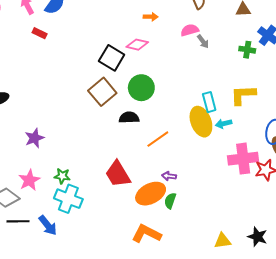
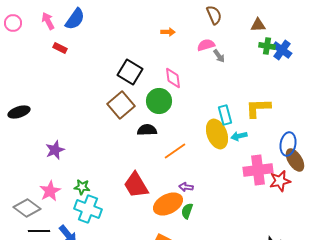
pink diamond: (137, 45) -> (173, 78), moved, turned 70
green cross: (247, 50) -> (267, 46), moved

